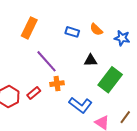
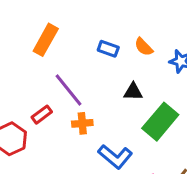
red rectangle: (34, 93) -> (42, 115), moved

